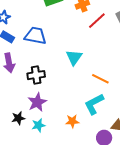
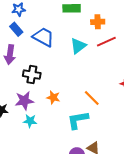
cyan triangle: (74, 57) -> (78, 46), moved
orange star: (72, 121) -> (53, 97), moved
cyan star: (39, 125) -> (30, 121), moved

